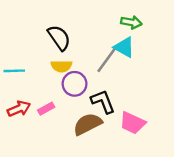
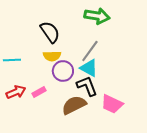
green arrow: (131, 22) -> (97, 16), moved, size x1.4
cyan triangle: (124, 47) -> (89, 68), moved

